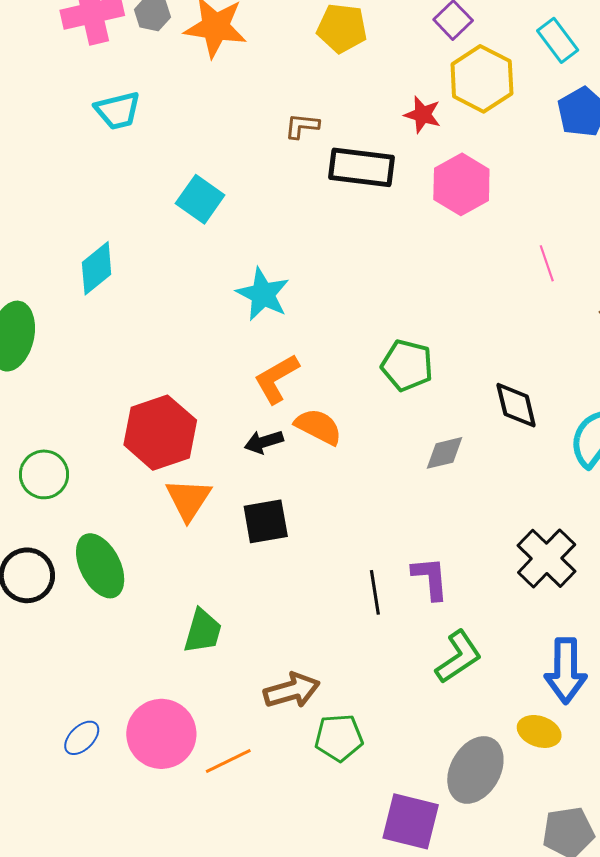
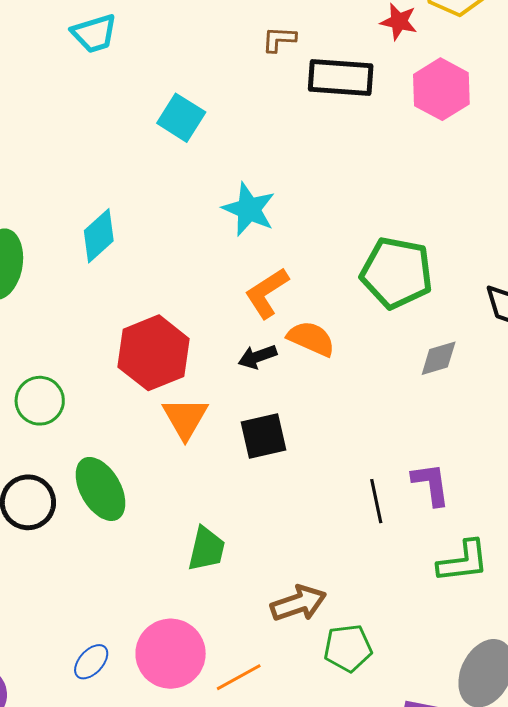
cyan diamond: (97, 268) -> (99, 236), moved
green pentagon: (407, 365) -> (397, 273), size x1.4
green L-shape: (458, 657) -> (463, 561), turned 30

